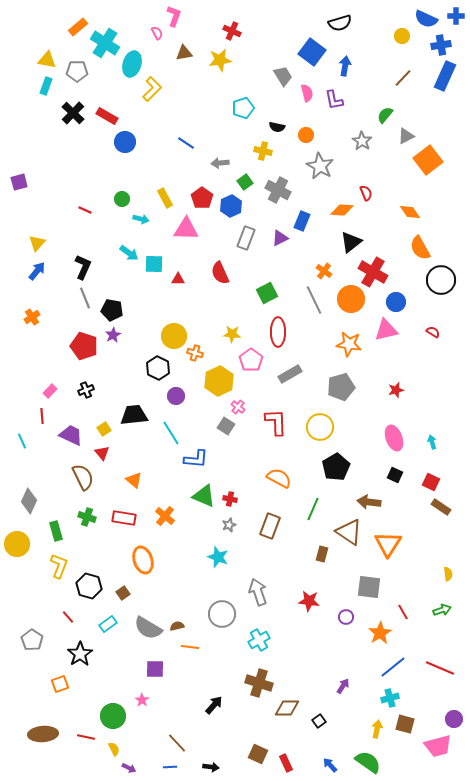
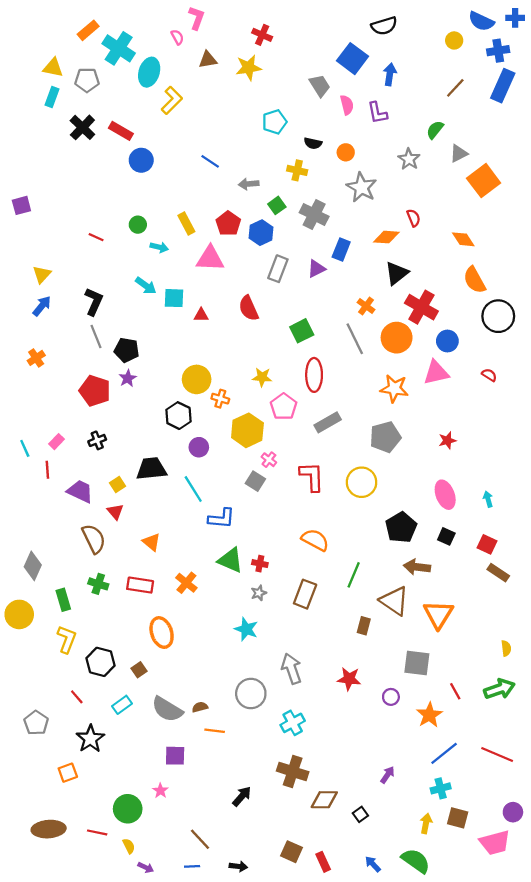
cyan line: (22, 441) -> (25, 448), moved
black pentagon: (336, 467) -> (401, 527), moved
green arrow: (442, 610) -> (499, 689), size x1.5

